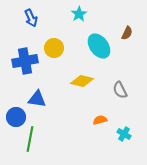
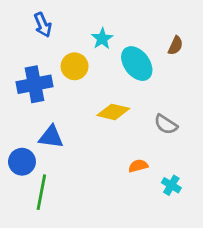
cyan star: (79, 14) -> (102, 39), moved
gray semicircle: (120, 90) -> (166, 124), turned -30

